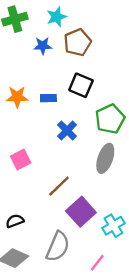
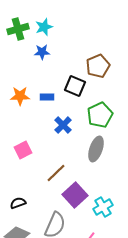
cyan star: (57, 17) -> (44, 27), moved
brown pentagon: (77, 42) -> (98, 66), moved

